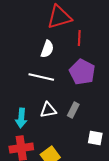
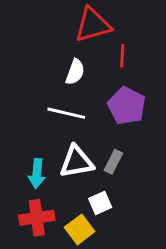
white triangle: (48, 110) -> (77, 162), size x1.4
white square: (95, 138) -> (100, 203), moved, turned -35

